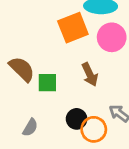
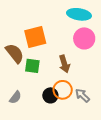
orange square: (73, 28) -> (35, 37), moved
orange circle: (94, 129) -> (63, 90), moved

